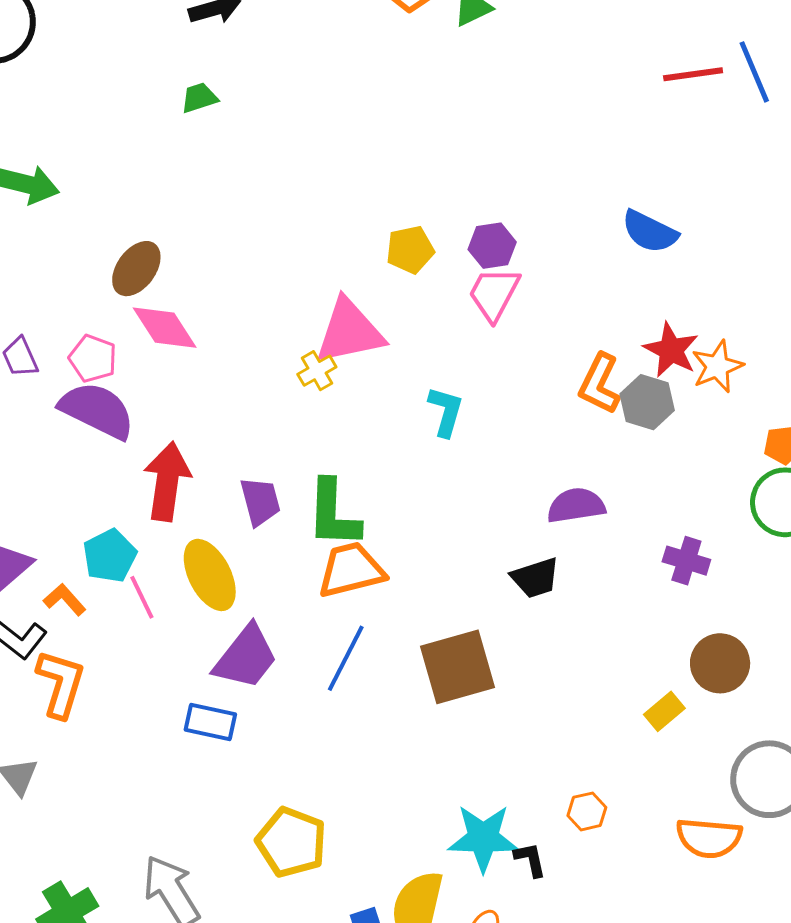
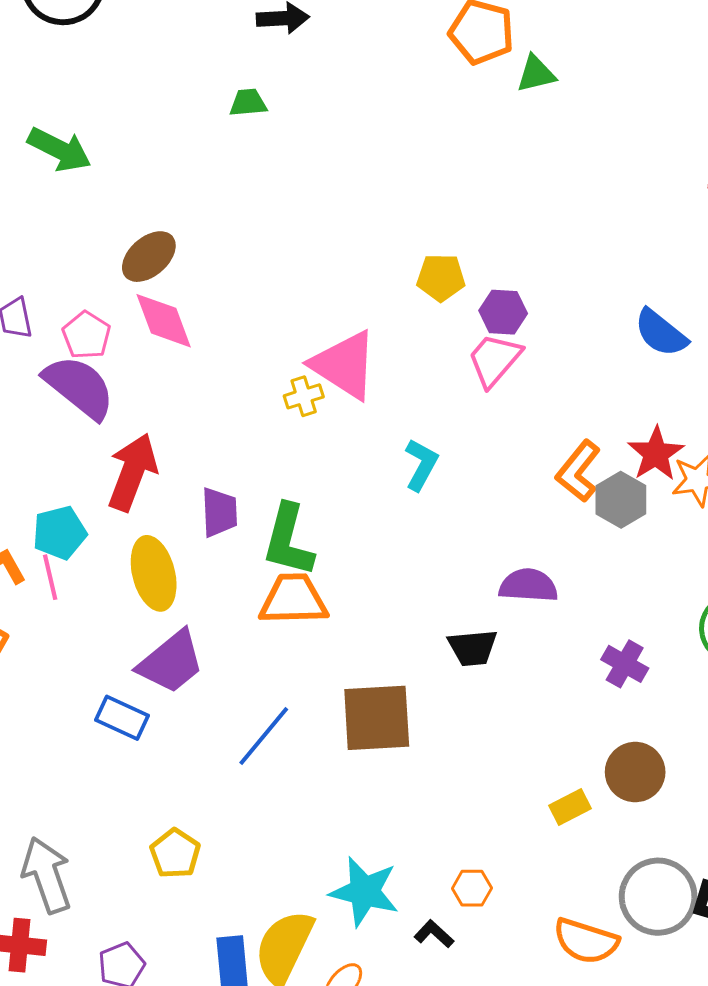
yellow pentagon: (410, 250) -> (441, 278), moved
pink triangle: (349, 331) -> (344, 365), turned 32
pink line: (142, 597) -> (50, 577), moved
blue line: (346, 658) -> (264, 736), moved
yellow pentagon: (291, 842) -> (175, 854), size x0.7
black L-shape: (530, 860) -> (434, 934), moved, turned -48

